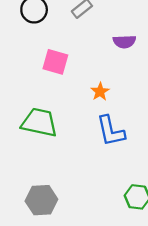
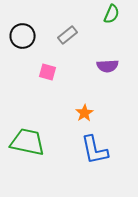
pink square: (55, 62) -> (48, 72), moved, size x0.7

